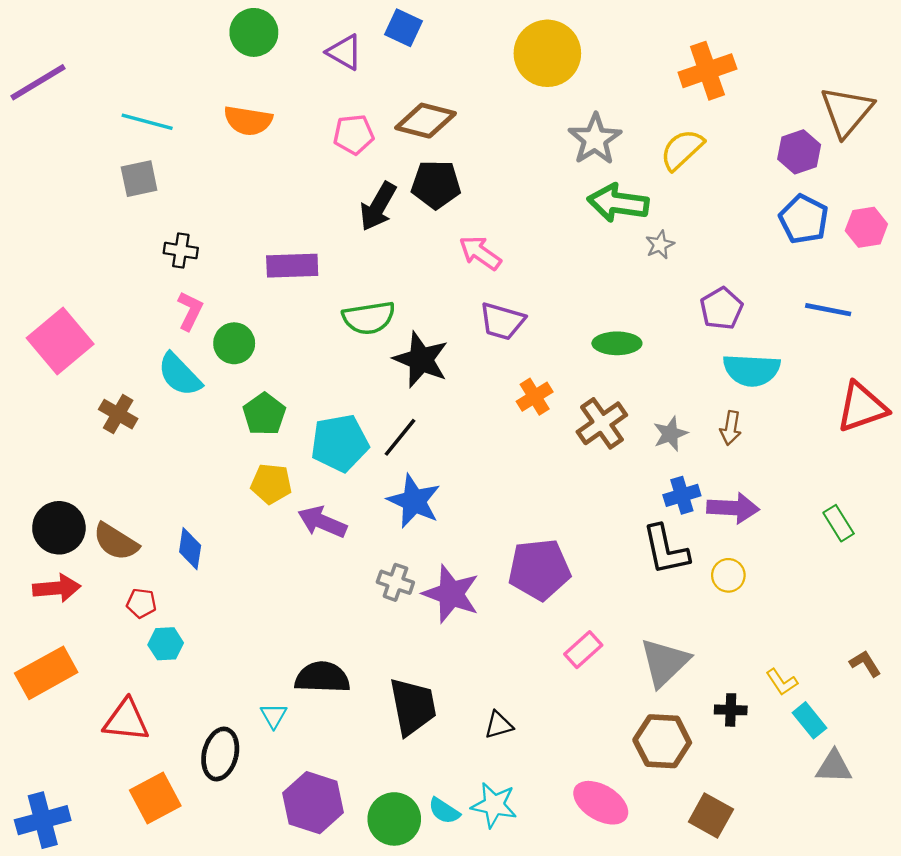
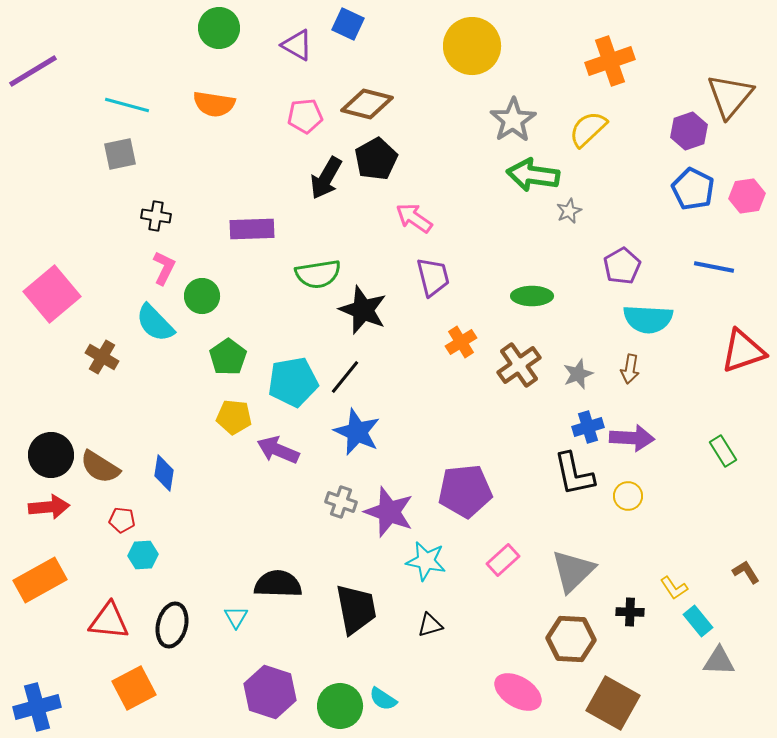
black pentagon: (436, 184) -> (376, 159), turned -30
purple trapezoid: (502, 321) -> (433, 277), turned -120
black ellipse: (220, 754) -> (172, 625), moved
cyan star: (494, 805) -> (426, 561), moved
brown square: (711, 815) -> (613, 703), size x1.4

